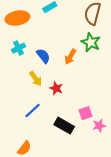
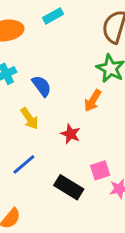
orange arrow: (70, 57) -> (93, 101), moved
red star: (56, 88) -> (70, 134), moved

